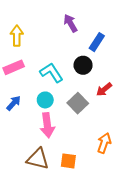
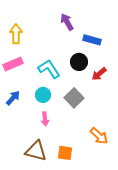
blue rectangle: (97, 42) -> (92, 40), turned 72
red arrow: (104, 89) -> (99, 74), moved
pink arrow: (47, 125) -> (45, 119), size x0.6
orange arrow: (104, 143) -> (99, 136), turned 114

